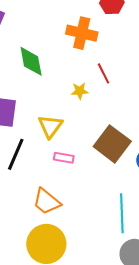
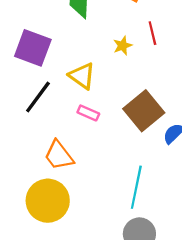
yellow star: (80, 91) -> (123, 46), turned -30
yellow triangle: (50, 126) -> (82, 76), turned -44

